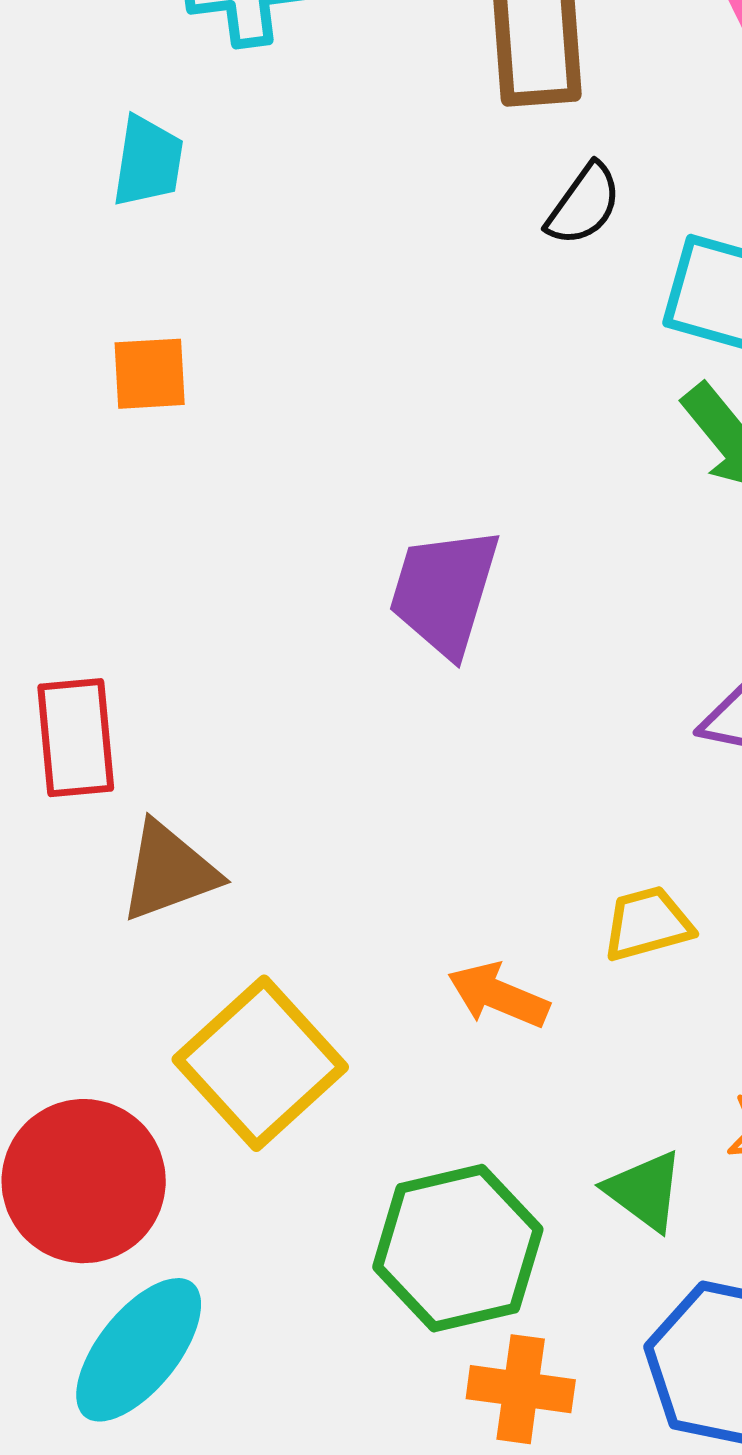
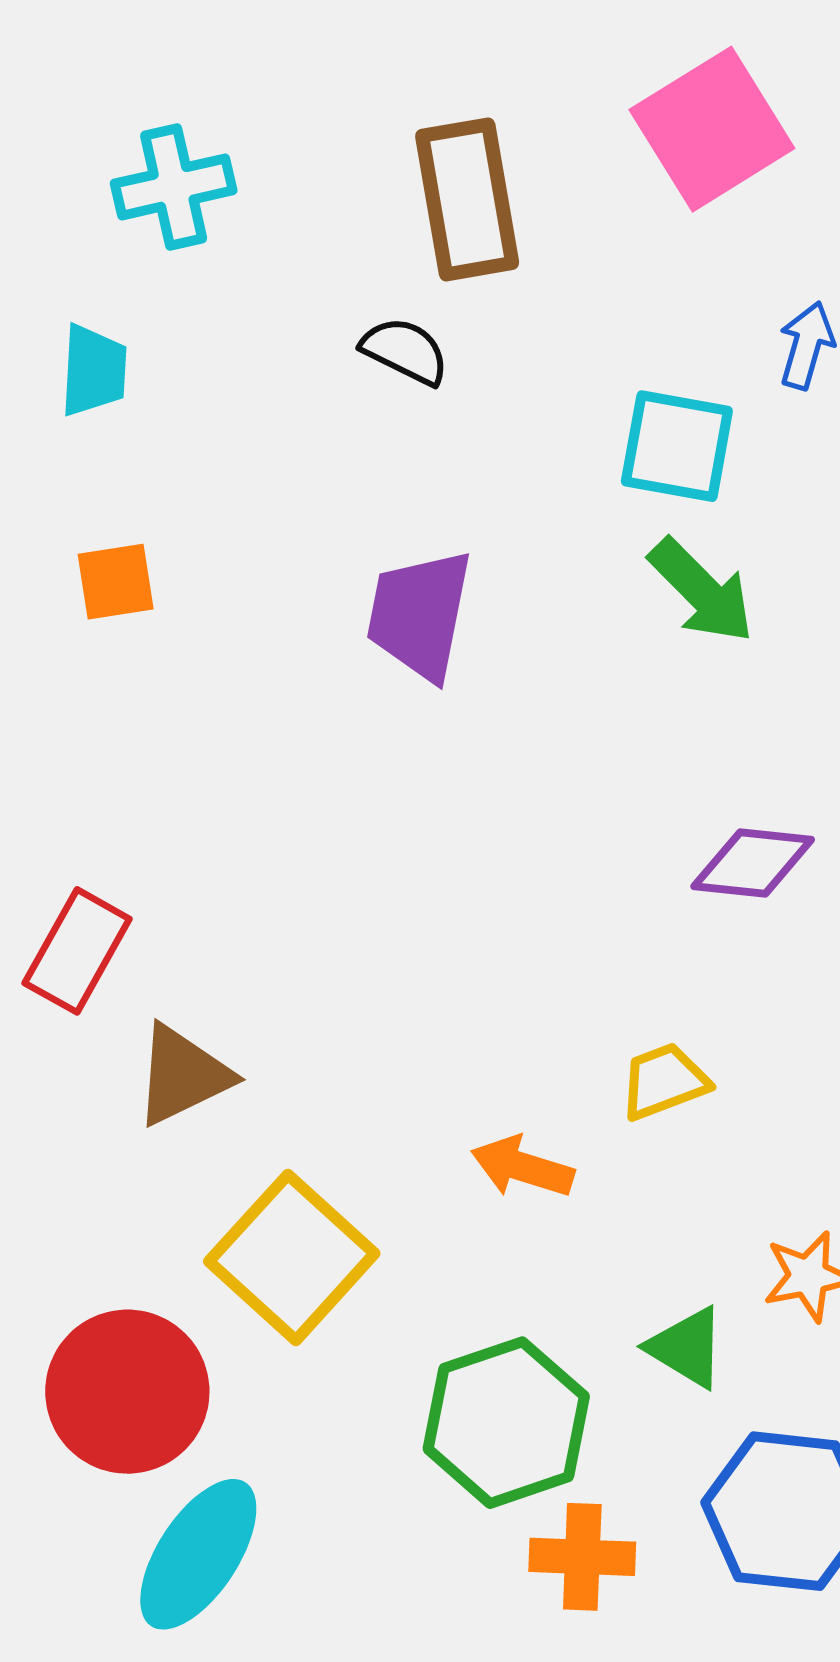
black semicircle: (584, 205) -> (405, 351), moved, turned -94
purple trapezoid: (444, 592) -> (420, 615), moved
red rectangle: (76, 738) -> (77, 951), turned 40

